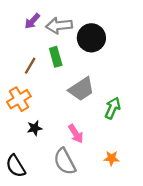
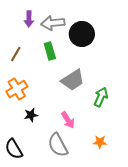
purple arrow: (32, 21) -> (29, 19), turned -42
brown line: (30, 66) -> (16, 54), moved

